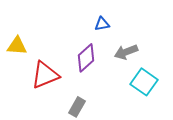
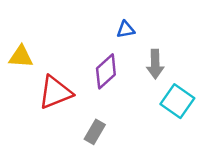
gray arrow: (126, 52) -> (155, 64), turned -70

